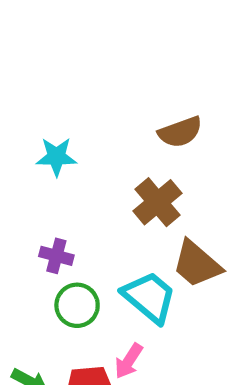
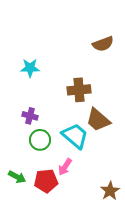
brown semicircle: (180, 132) -> (103, 44), moved
brown cross: (158, 202) -> (79, 90), turned 35

